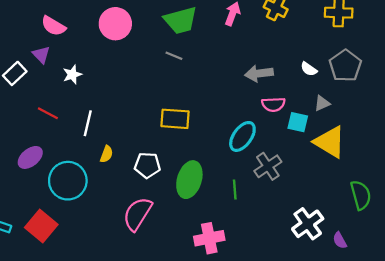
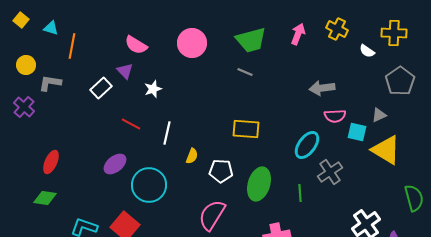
white semicircle: (309, 69) -> (367, 51), moved
yellow semicircle: (106, 154) -> (192, 156), moved

